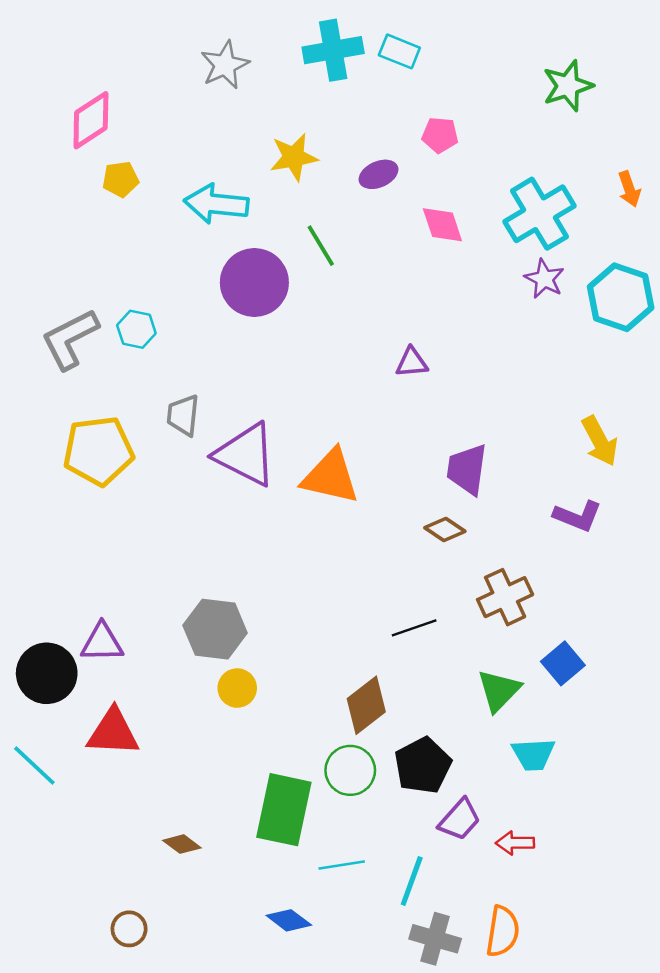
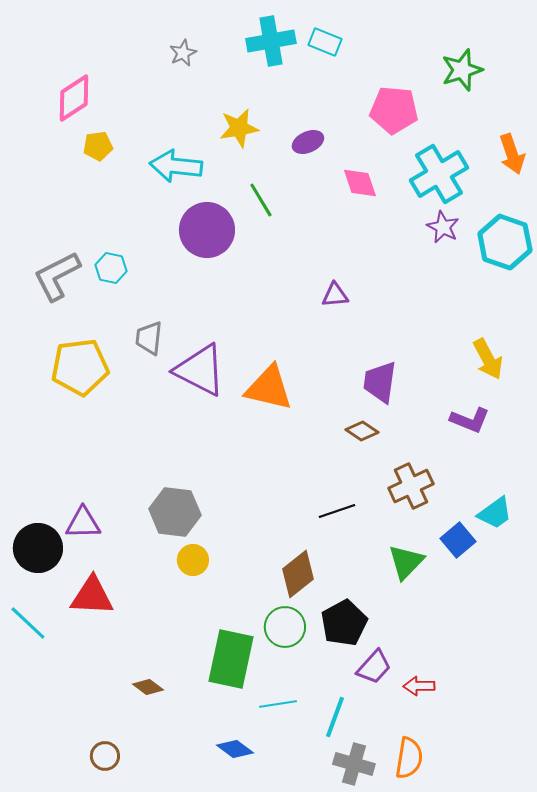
gray star: (225, 65) -> (183, 53), size x0.7
pink pentagon: (440, 135) -> (394, 110), moved, size x1.6
orange arrow: (629, 189) -> (512, 154), size x1.4
cyan trapezoid: (533, 754) -> (495, 513), moved, turned -33

